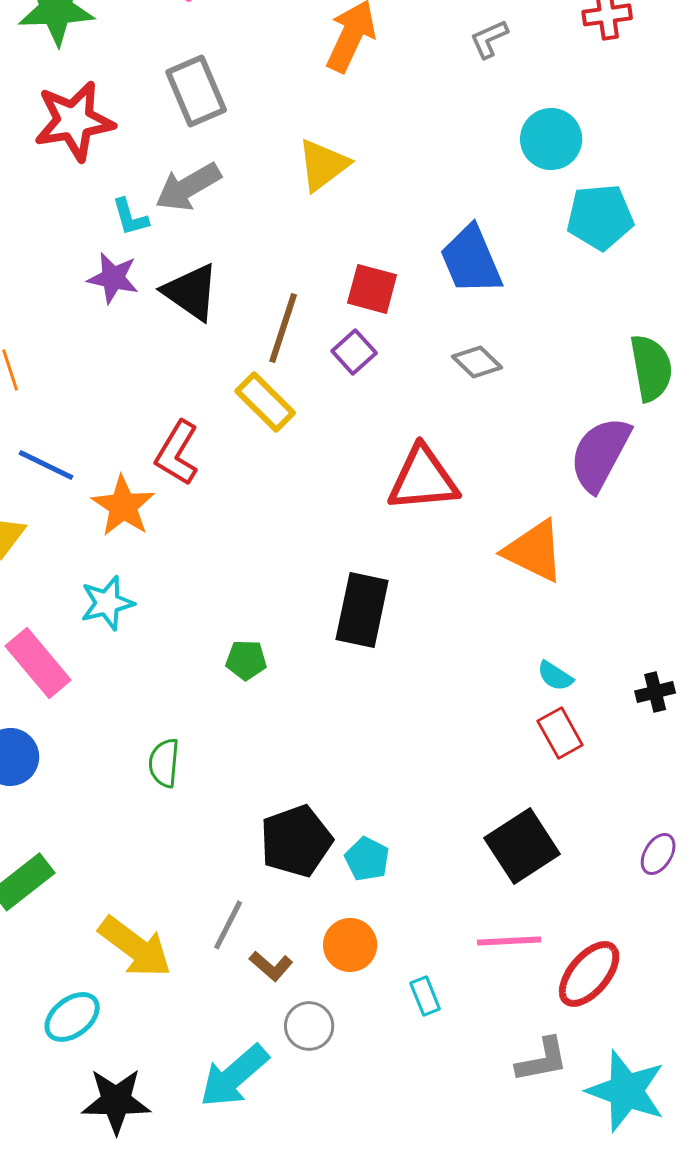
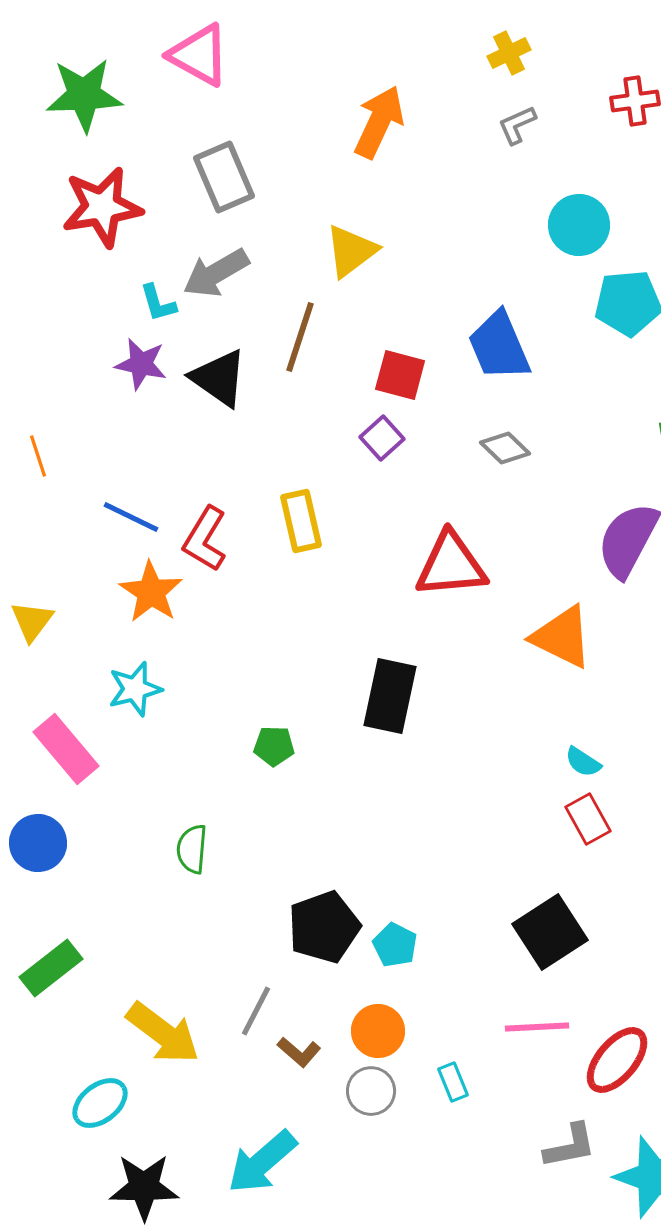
brown line: (283, 328) -> (300, 337), moved
yellow rectangle: (265, 402) -> (301, 521), moved, turned 32
blue line: (46, 465) -> (131, 517), moved
gray circle: (309, 1026) -> (371, 1091), moved

